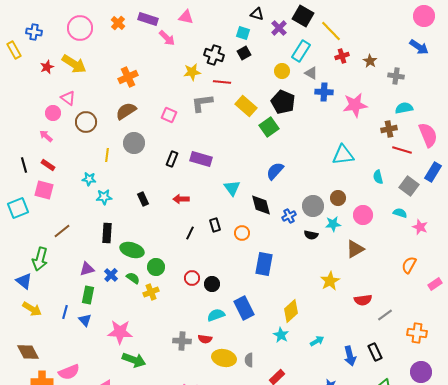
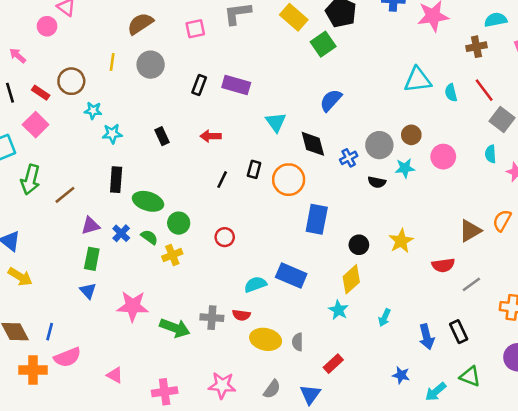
pink square: (169, 115) -> (195, 29), turned -35
brown circle: (86, 122) -> (71, 81), moved
pink arrow: (46, 136) -> (18, 56), moved
red line: (402, 150) -> (484, 90), moved, turned 36
yellow line: (107, 155) -> (112, 62), moved
cyan semicircle: (378, 177) -> (451, 93), moved
pink square: (44, 190) -> (36, 125), turned 30
cyan semicircle: (400, 213) -> (491, 154), turned -112
black rectangle: (215, 225) -> (254, 169), turned 32
brown line: (62, 231) -> (65, 195), moved
orange circle: (242, 233) -> (289, 180), size x1.6
brown triangle: (355, 249) -> (470, 231), moved
green arrow: (40, 259) -> (30, 180), moved
black circle: (212, 284) -> (359, 245), moved
blue rectangle: (244, 308) -> (291, 275), turned -40
blue line: (65, 312) -> (50, 332), moved
cyan arrow: (317, 341) -> (384, 318), turned 144
green arrow: (134, 360) -> (175, 328), moved

